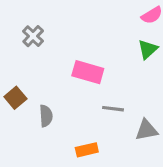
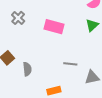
pink rectangle: (88, 72) -> (54, 27), moved

